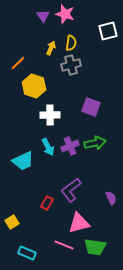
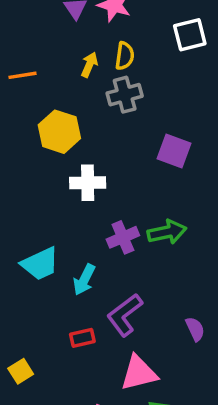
orange line: (18, 63) -> (22, 75), moved, turned 35
purple square: (91, 107) -> (174, 151), moved
cyan arrow: (48, 147) -> (84, 280), moved, turned 54
red rectangle: (47, 203) -> (82, 338), turned 48

